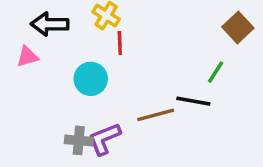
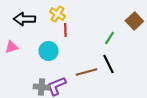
pink triangle: (27, 57) -> (11, 47), moved
green line: (216, 72) -> (109, 38), moved
black line: (193, 101) -> (108, 64), turned 54

